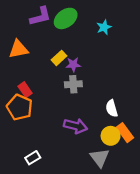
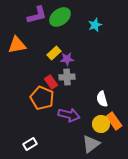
red rectangle: (25, 90) -> (51, 82), moved
orange pentagon: (20, 107) -> (42, 98), moved
gray triangle: (100, 158) -> (91, 144), turned 30

